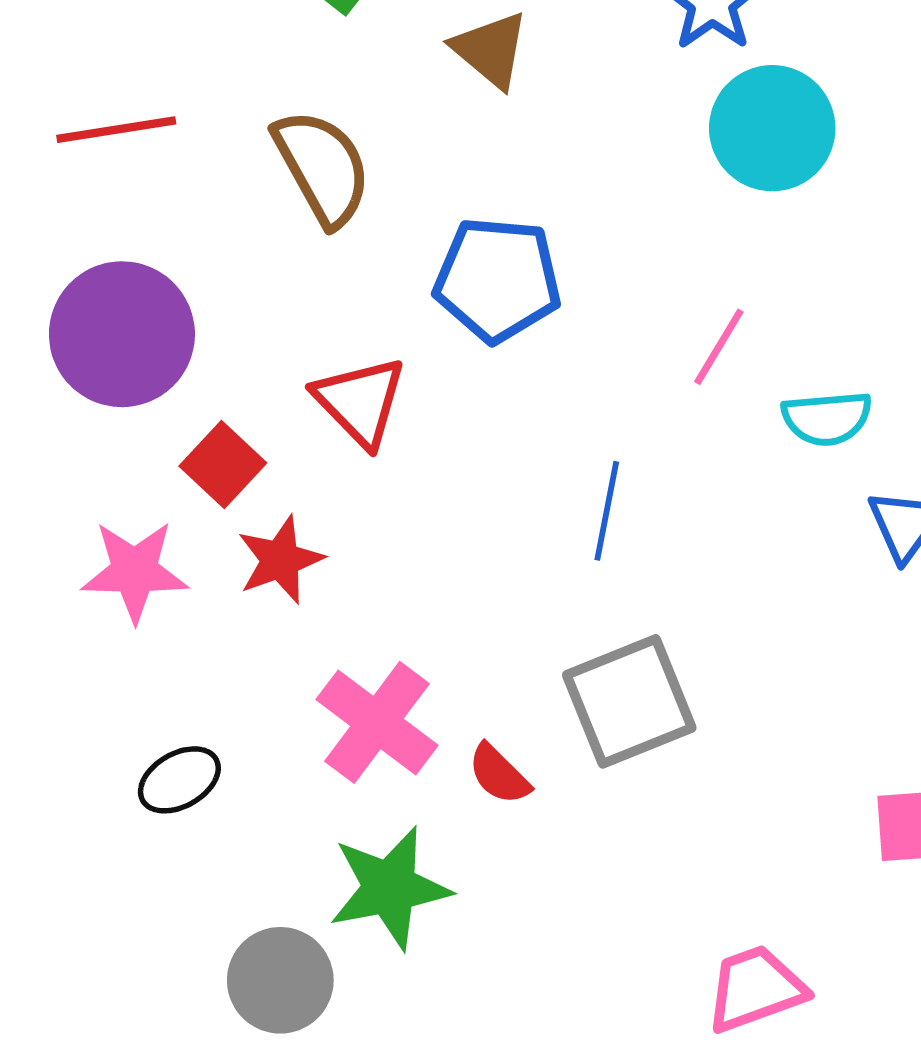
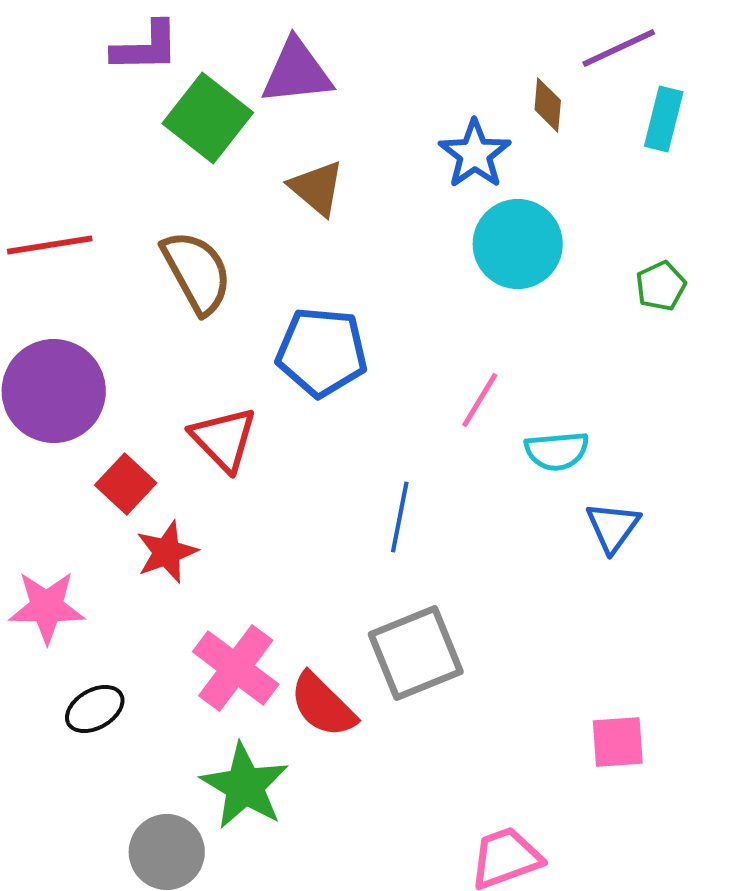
pink star: (135, 571) -> (47, 607), moved
red semicircle: (499, 774) -> (323, 705), size x1.5
green star: (390, 888) -> (245, 786), turned -30

